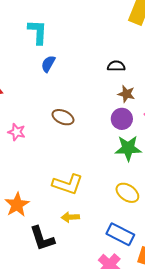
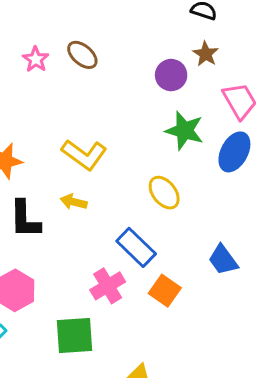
brown ellipse: (63, 117) -> (82, 55), moved
purple circle: (122, 119) -> (171, 75), moved

